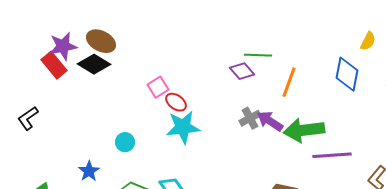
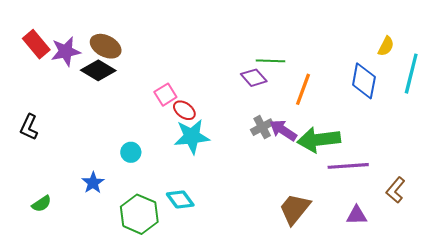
red rectangle: (54, 65) -> (36, 44), moved
black L-shape: (28, 118) -> (29, 127), turned -30

